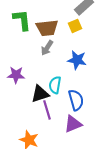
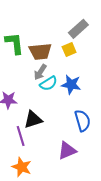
cyan semicircle: (55, 85) -> (48, 83), moved, turned -132
blue semicircle: (76, 100) -> (83, 121), moved
purple line: (47, 110) -> (21, 136), moved

